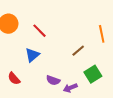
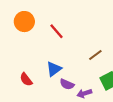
blue triangle: (32, 55) -> (54, 69), moved

